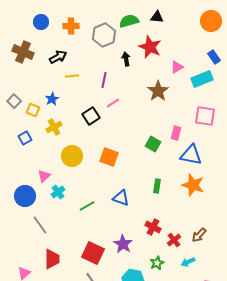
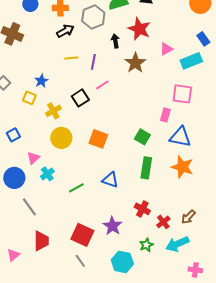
black arrow: (58, 57) -> (65, 31), moved
yellow line: (72, 76) -> (71, 58), moved
brown star: (158, 91) -> (135, 63), moved
yellow square: (33, 110) -> (29, 98), moved
pink square: (205, 116) -> (182, 94), moved
yellow cross: (54, 127) -> (53, 111), moved
blue square: (25, 138) -> (13, 135), moved
green square: (153, 144) -> (142, 137), moved
green rectangle: (157, 186) -> (146, 168), size x1.5
cyan arrow: (188, 262) -> (177, 244), size x1.6

